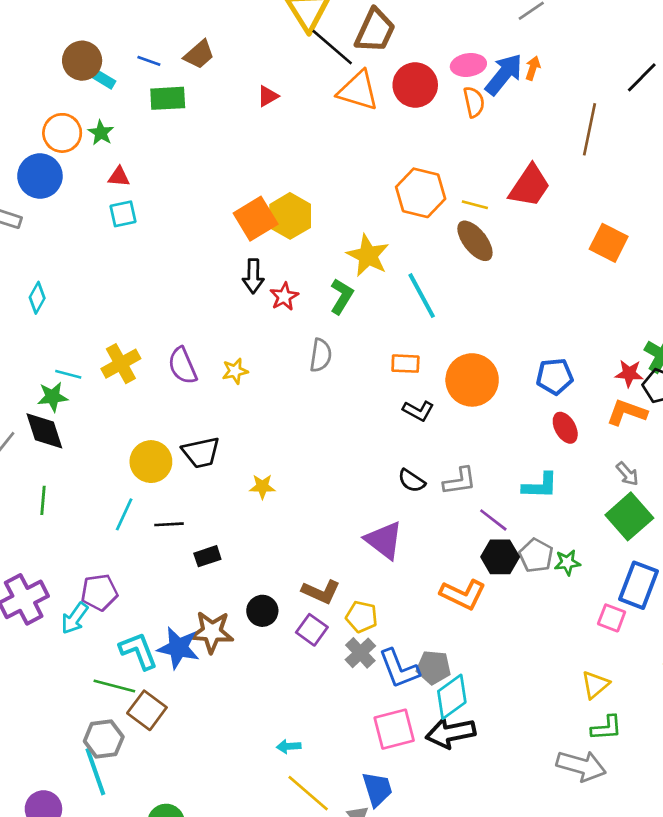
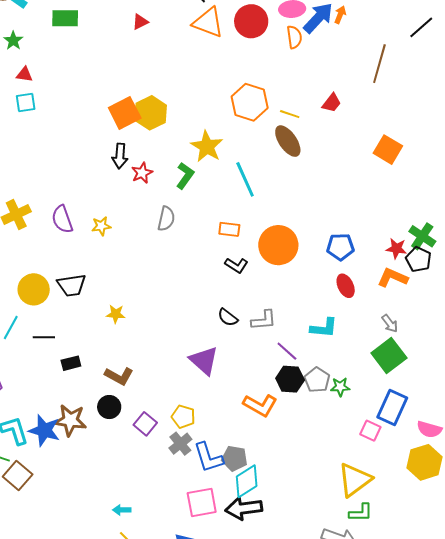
red trapezoid: (530, 186) -> (332, 103), size x0.6
brown L-shape: (321, 592) -> (119, 376), moved
yellow triangle: (595, 685) -> (355, 480), size x1.6

